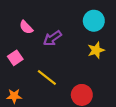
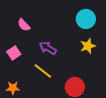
purple arrow: (52, 38) -> (48, 48), moved, turned 66

